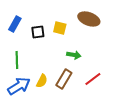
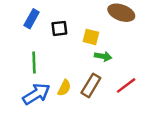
yellow square: (60, 28) -> (91, 37), moved

